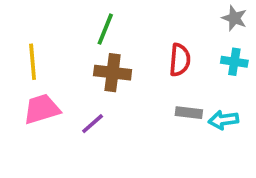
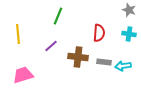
brown cross: (113, 73) -> (78, 57), moved
pink trapezoid: (42, 109) -> (23, 75), moved
purple line: (93, 124) -> (51, 46), moved

